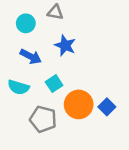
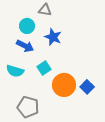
cyan circle: (26, 23) -> (27, 26), moved
gray pentagon: (43, 119) -> (28, 107), moved

